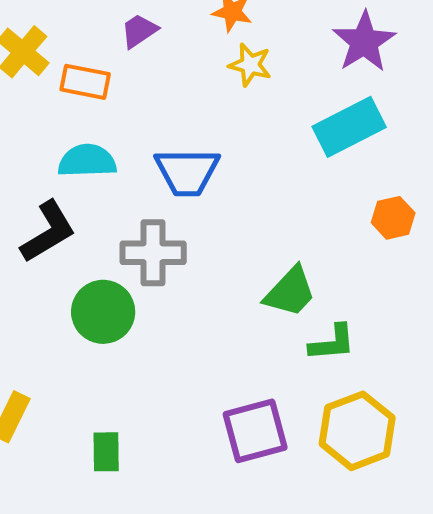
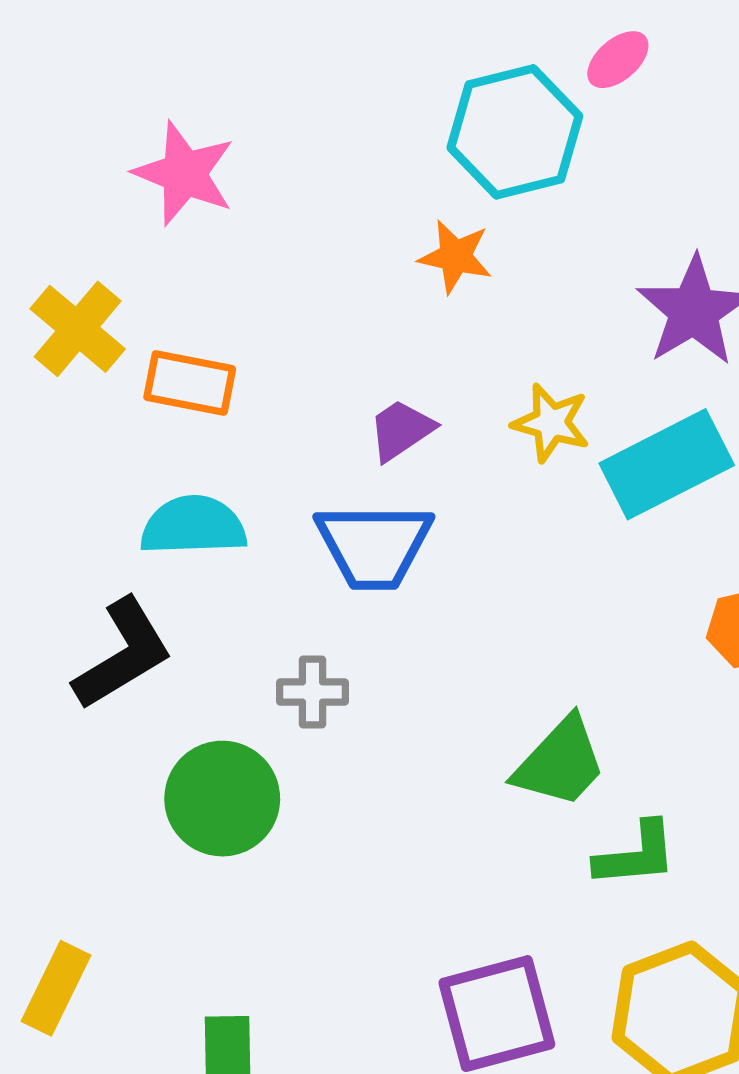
purple trapezoid: (139, 31) -> (401, 430), moved
yellow star: (250, 65) -> (551, 423), moved
gray cross: (153, 253) -> (313, 692), size x0.6

